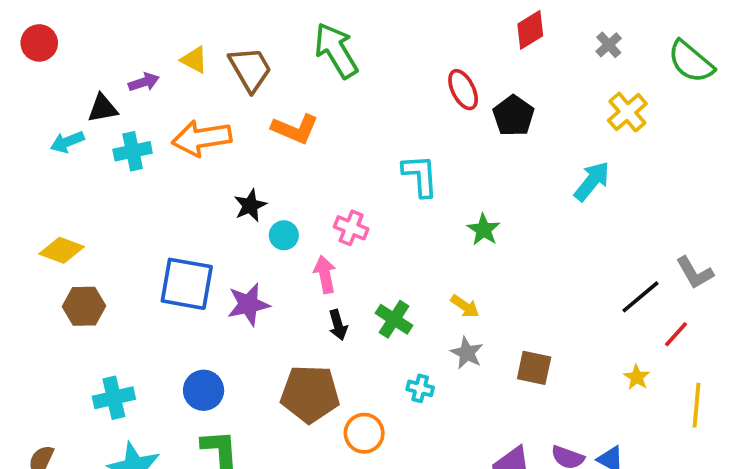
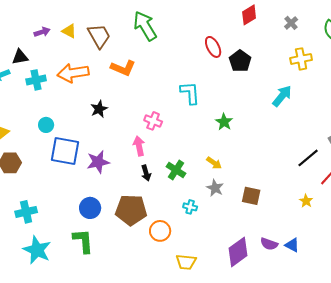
purple arrow: (144, 82) -> (42, 32), moved
yellow cross: (627, 112) -> (301, 59), turned 30
cyan circle: (284, 235) -> (46, 125), moved
blue circle: (204, 390) -> (90, 208), moved

